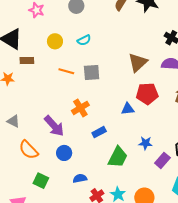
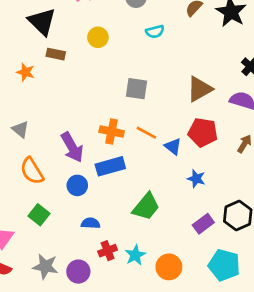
cyan semicircle: (84, 40) -> (155, 32), moved
orange line: (66, 71) -> (146, 133), moved
orange cross: (80, 108) -> (112, 132), turned 30
blue triangle: (128, 109) -> (173, 146), turned 32
blue rectangle: (99, 132) -> (110, 166), moved, size x1.5
blue star: (146, 143) -> (196, 179), moved

